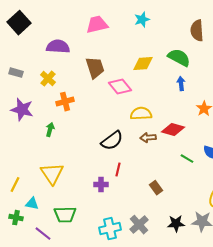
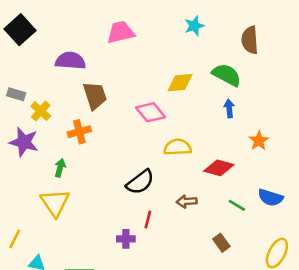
cyan star: (142, 20) -> (194, 26), moved
brown trapezoid: (95, 68) -> (95, 96), moved
yellow cross: (48, 79) -> (41, 111), moved
brown arrow: (148, 138) -> (187, 201), moved
yellow triangle: (52, 174) -> (55, 203), moved
brown rectangle: (156, 188) -> (221, 243), moved

